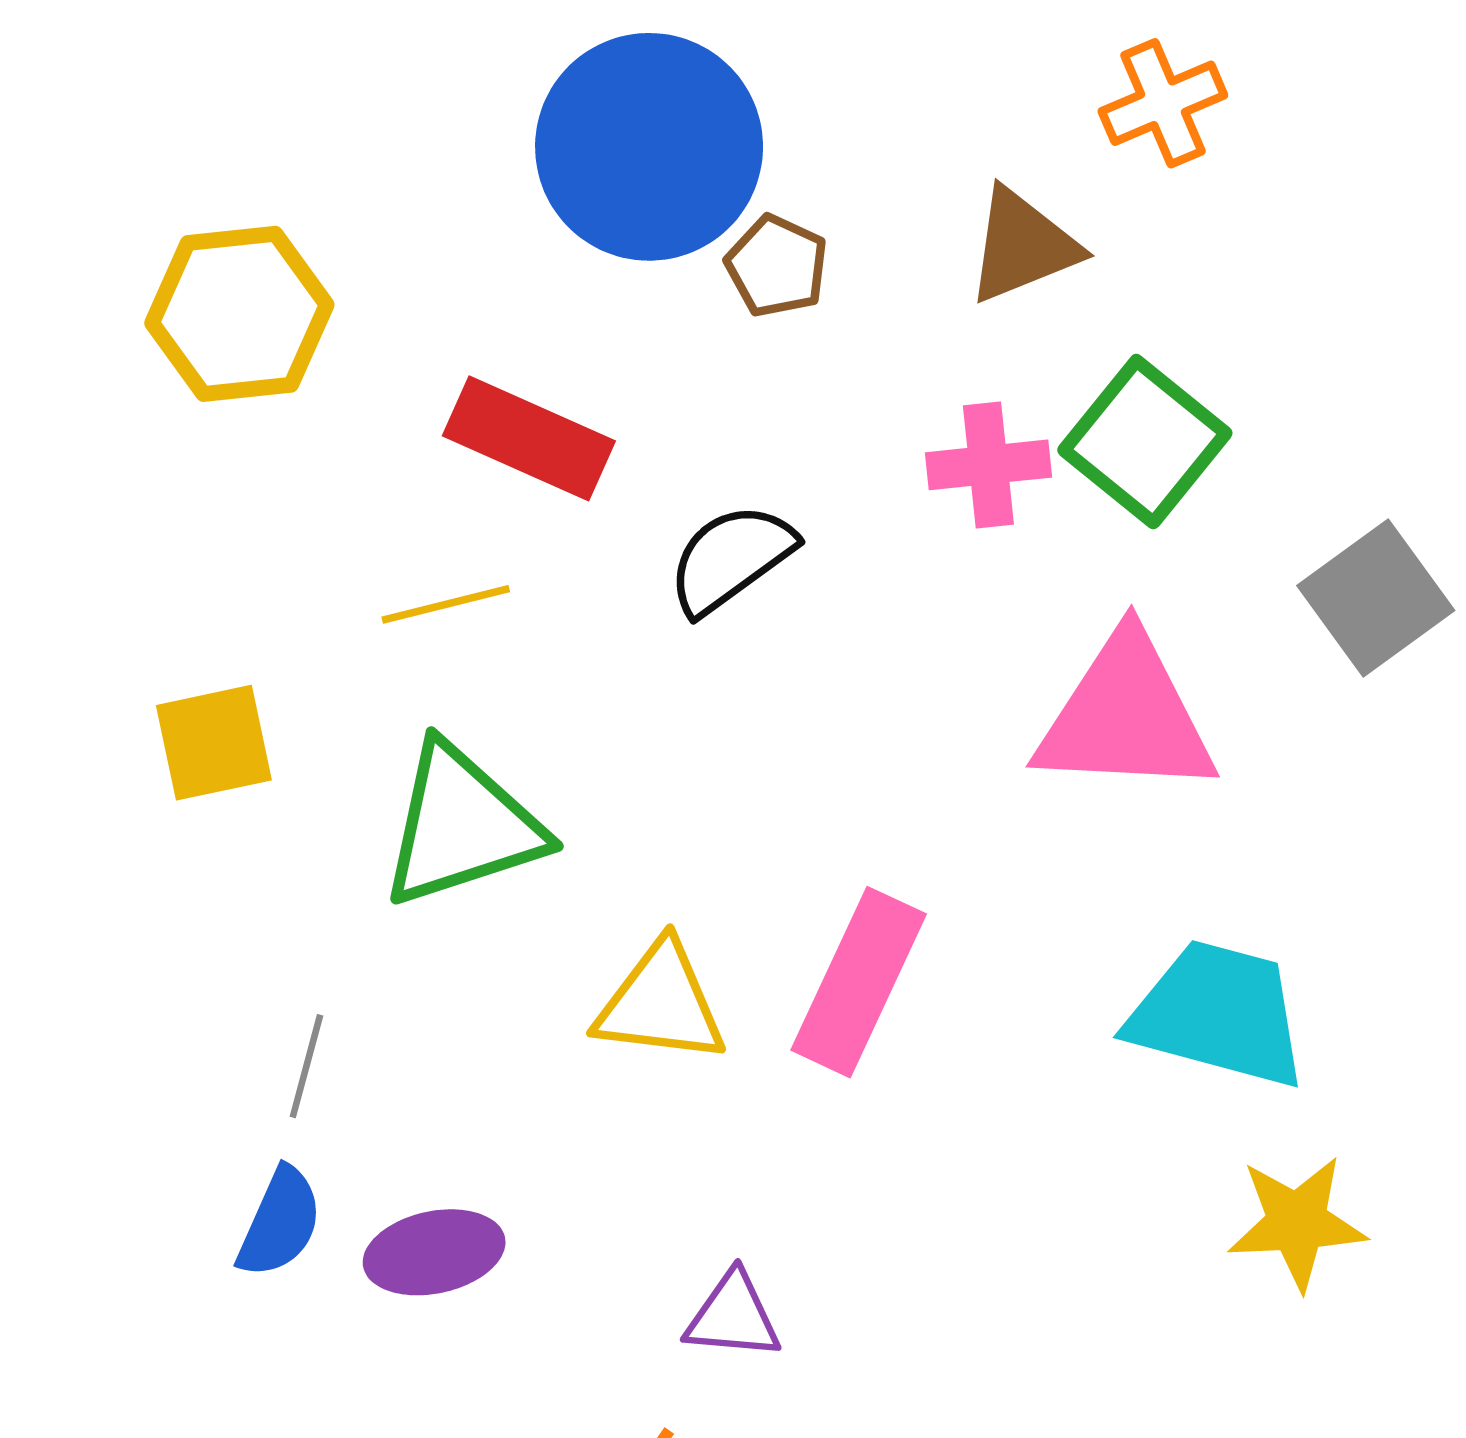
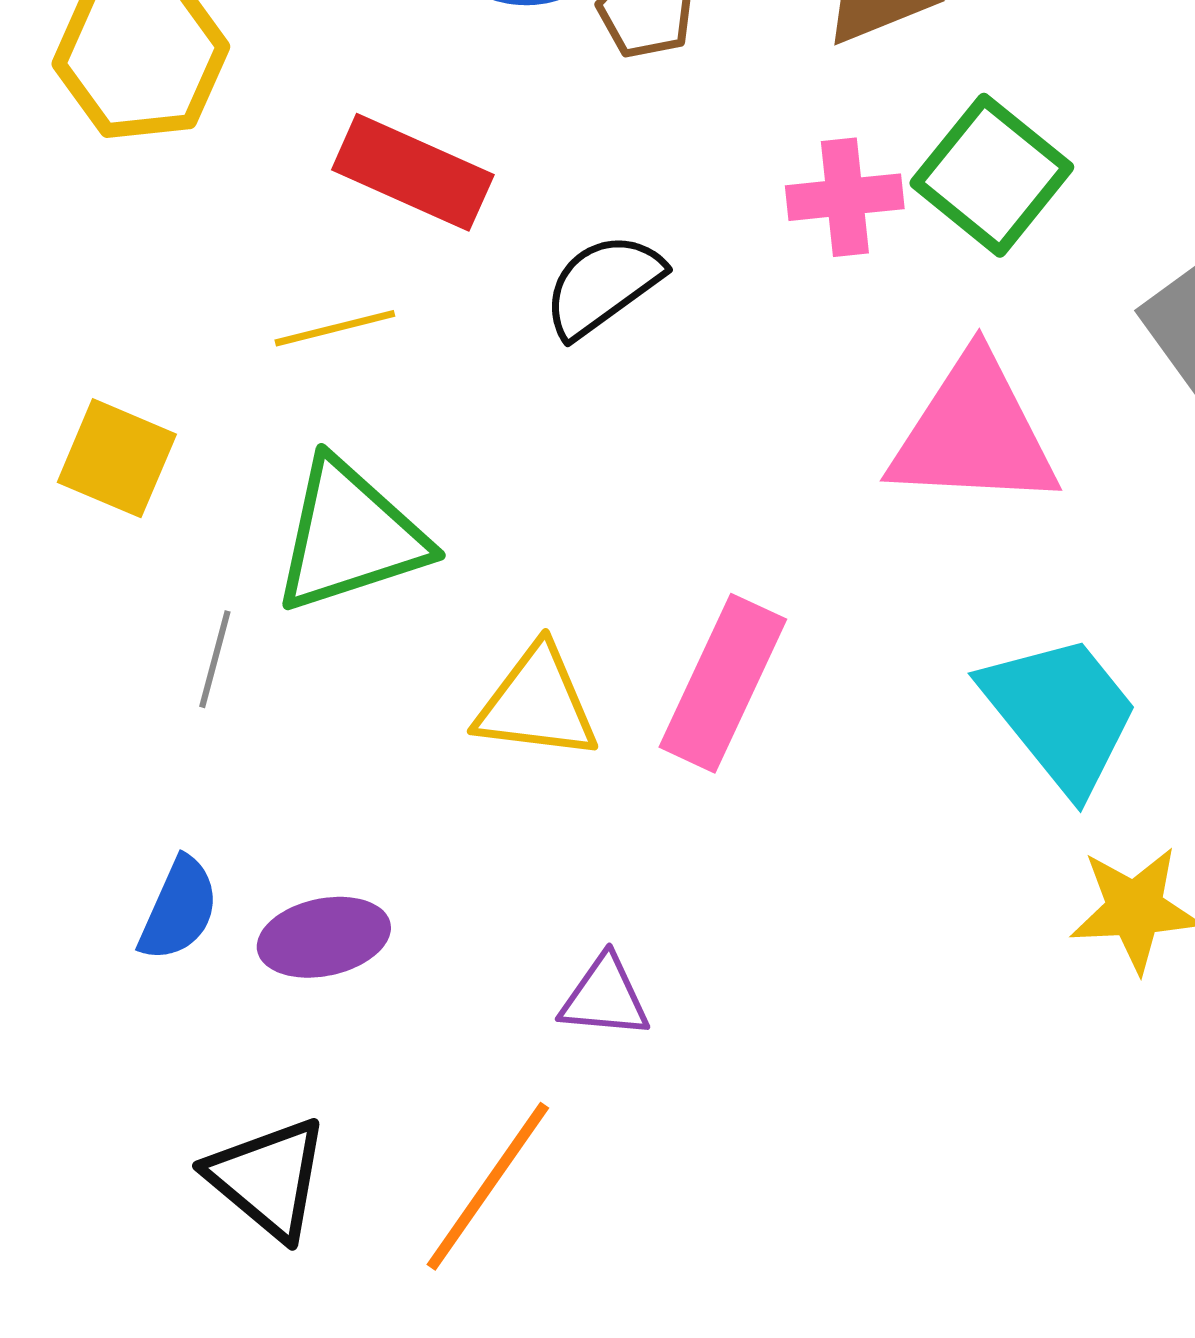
yellow square: (214, 743) -> (117, 458), turned 35
cyan trapezoid: (1218, 1014) -> (1061, 713), turned 36
gray line: (306, 1066) -> (215, 659), moved

